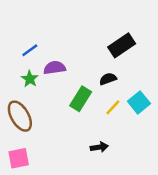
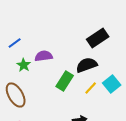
blue line: (30, 50) -> (15, 43), moved
black semicircle: (108, 79) -> (87, 65), size x1.5

